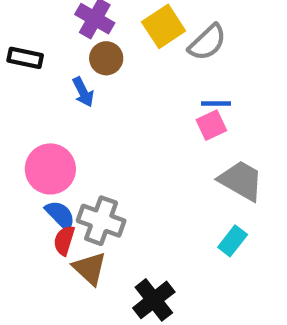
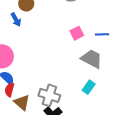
blue line: (216, 104) -> (102, 34), moved
gray cross: (101, 221) -> (49, 95), moved

